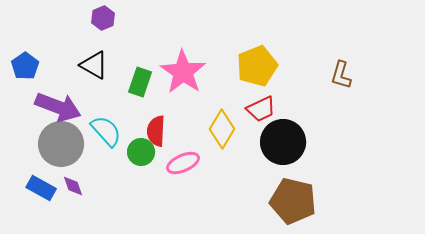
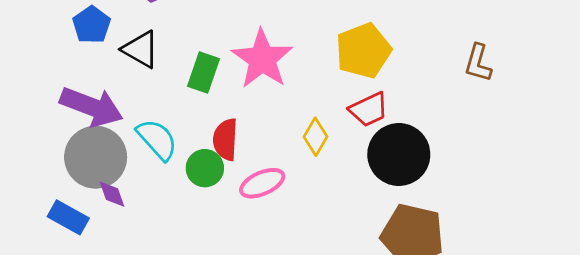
blue pentagon: (25, 66) -> (92, 25), moved
yellow diamond: (222, 129) -> (315, 137), size x0.7
purple diamond: (73, 186) -> (112, 194), moved

